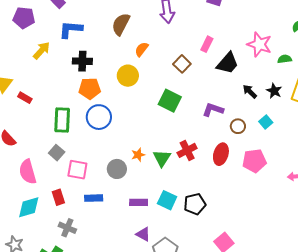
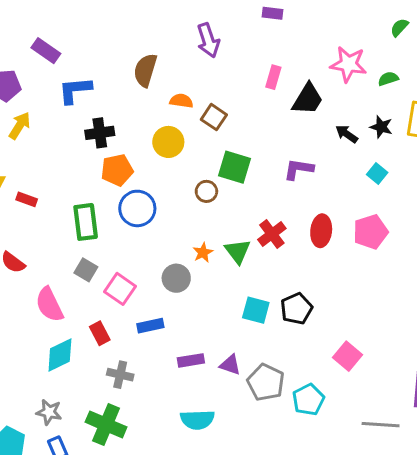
orange semicircle: (142, 49) -> (181, 101), turned 70
yellow arrow: (41, 51) -> (20, 126), moved
brown square: (182, 64) -> (214, 117), moved
brown circle: (238, 126) -> (206, 191), moved
pink square: (77, 170) -> (120, 289), turned 35
purple rectangle: (139, 202) -> (191, 360), moved

